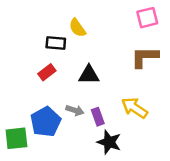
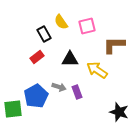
pink square: (147, 18) -> (87, 26), moved
black rectangle: (56, 43) -> (44, 34), turned 56
yellow arrow: (135, 108) -> (97, 70), moved
black star: (109, 142) -> (119, 112), moved

